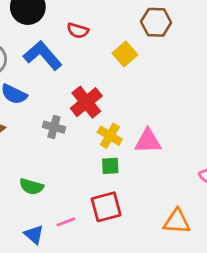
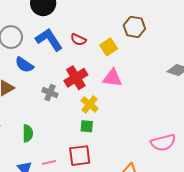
red semicircle: (78, 31) -> (78, 40), moved
pink triangle: (148, 141) -> (112, 78), moved
green semicircle: (31, 187) -> (28, 133), turned -114

